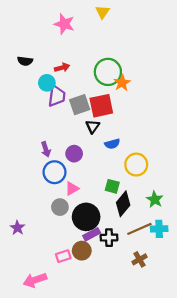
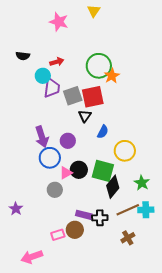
blue semicircle: (112, 144) -> (103, 132), turned -48
purple arrow: (46, 149) -> (42, 137), size x1.5
green square: (112, 186) -> (103, 171), size x1.6
black circle: (86, 217) -> (79, 170), moved, size x0.7
purple rectangle: (92, 234) -> (84, 215), turned 42

